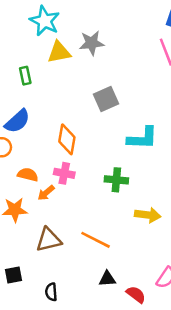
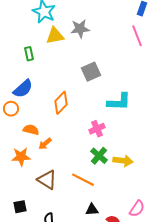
orange diamond: (67, 139) -> (61, 103), turned 35
pink cross: (64, 173) -> (97, 129), moved, turned -35
green cross: (116, 180) -> (99, 156), moved, turned 36
brown triangle: (49, 240) -> (47, 180), turned 45

